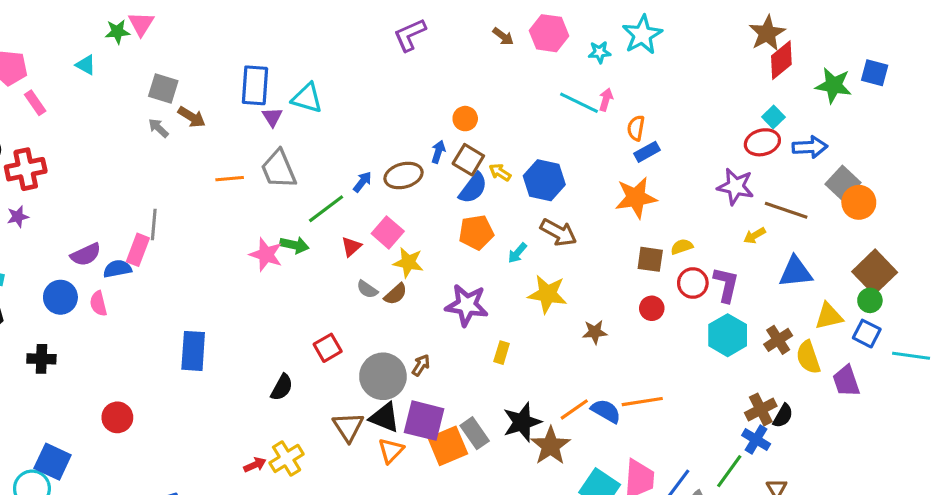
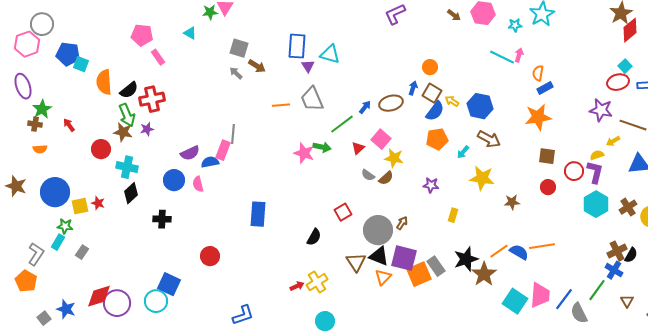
yellow semicircle: (682, 247) -> (597, 155), moved
purple star: (467, 305) -> (431, 185), size x0.6

